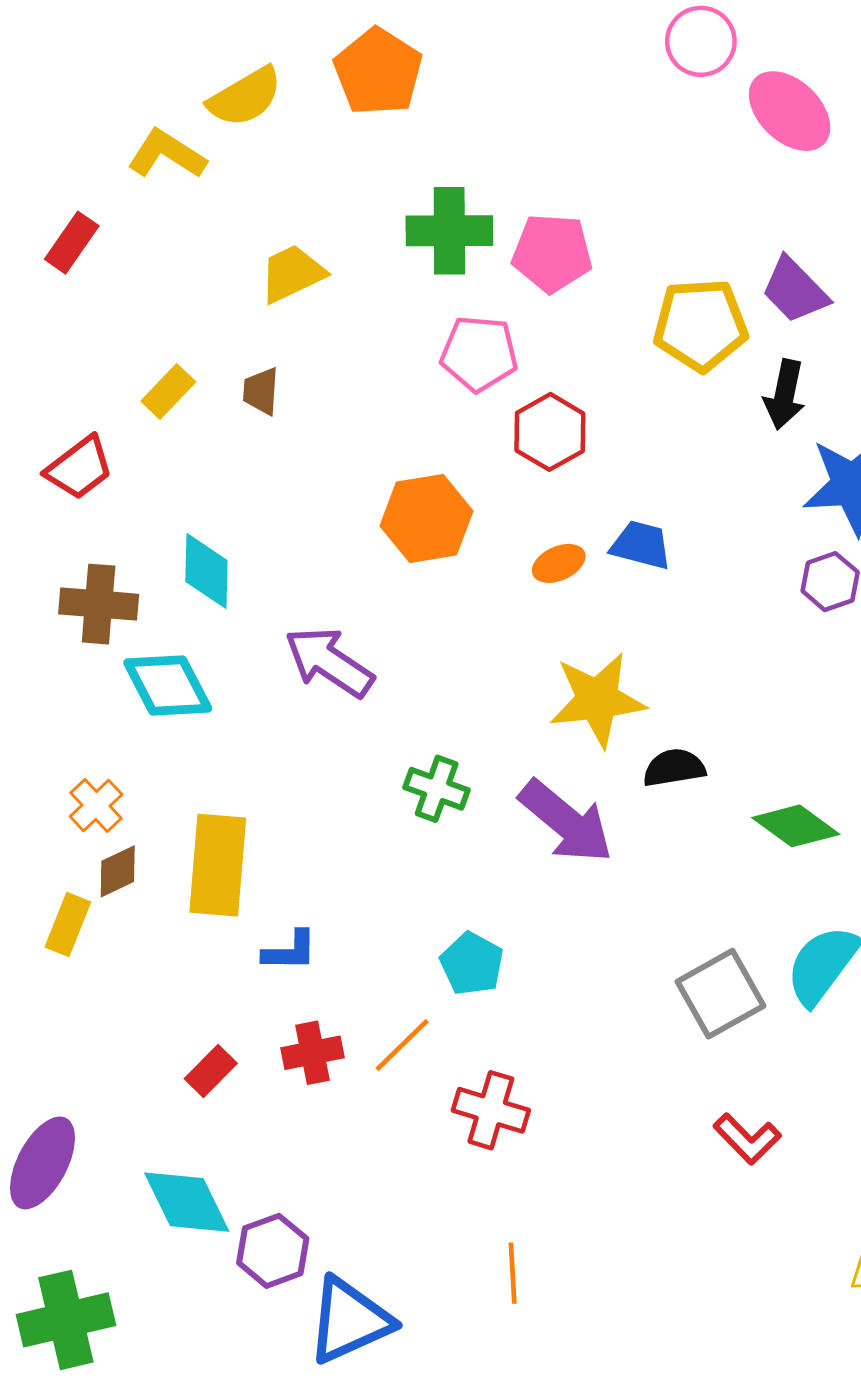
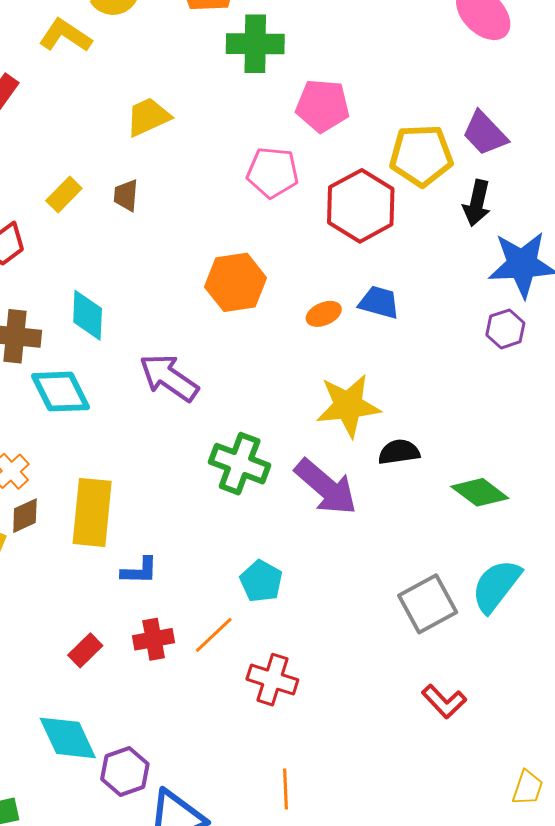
green cross: (449, 231) -> (255, 44), moved
red hexagon: (550, 432) -> (361, 206), moved, size x1.4
green cross: (437, 789) -> (240, 464), size x1.4

